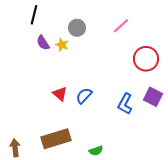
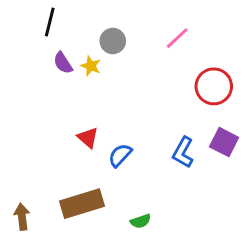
blue semicircle: (84, 96) -> (120, 155), moved

